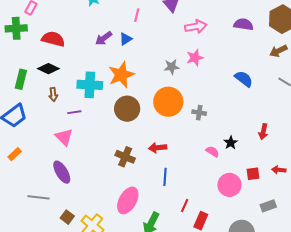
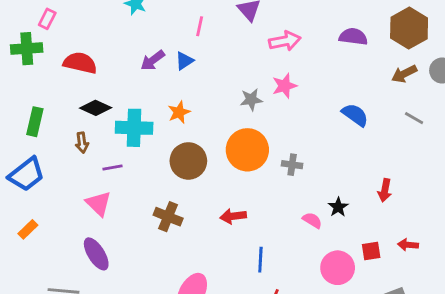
black diamond: (48, 69) -> (96, 108), moved
orange star: (121, 75) -> (179, 112), size x0.6
brown cross: (125, 157) -> (168, 217), moved
blue line: (165, 177) -> (260, 260), moved

